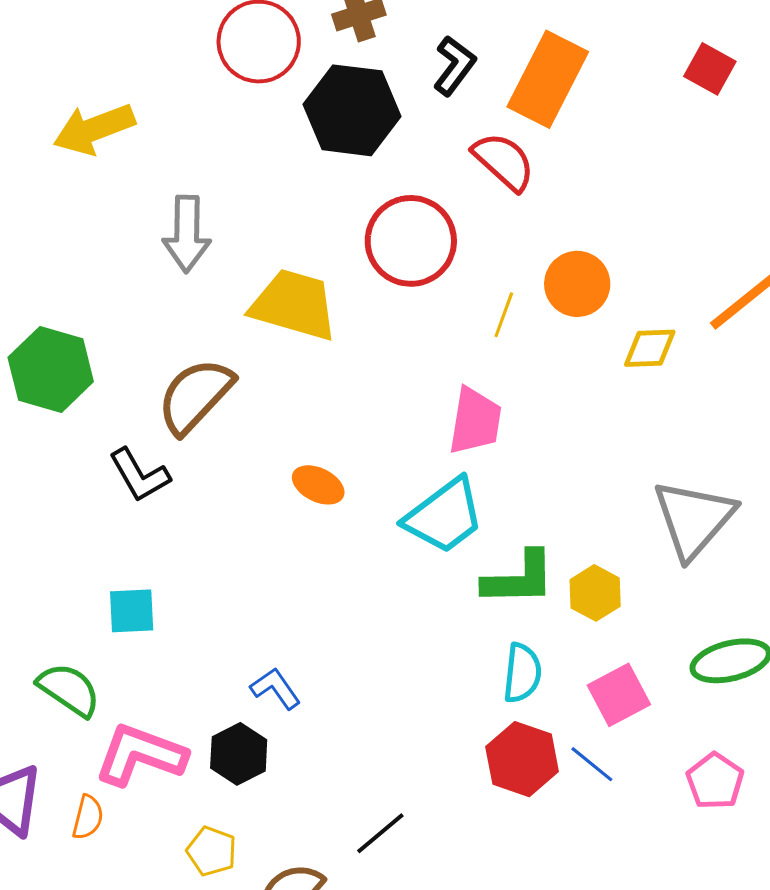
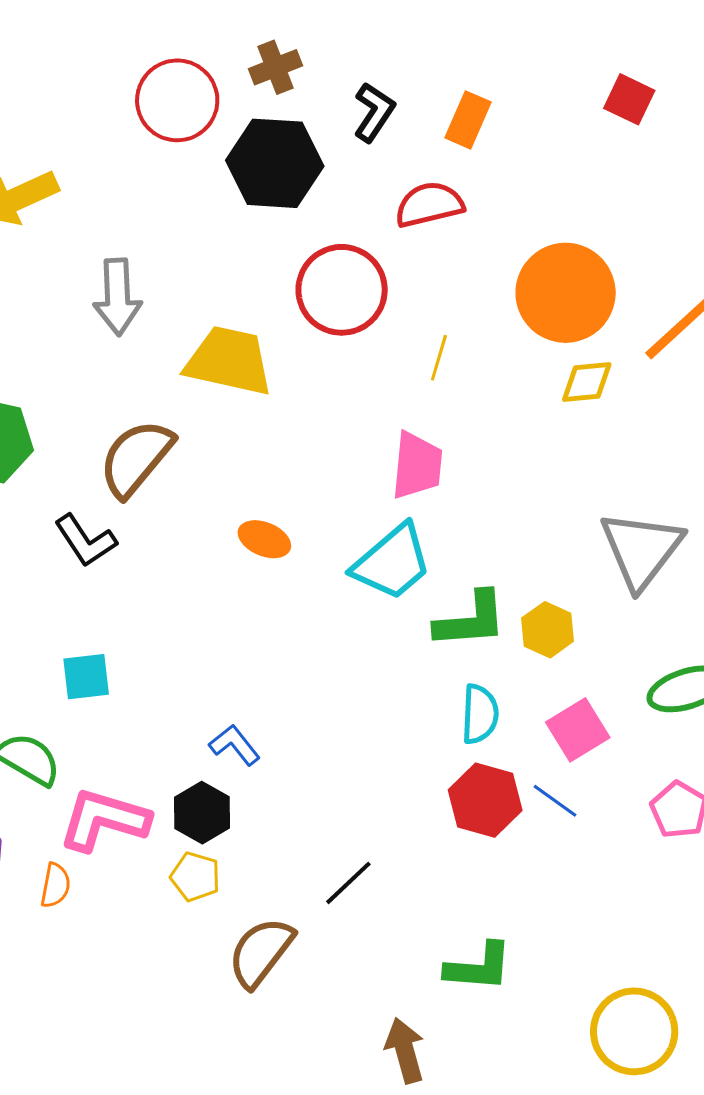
orange rectangle: (548, 79) -> (468, 120), size x0.6
red semicircle: (504, 161) -> (429, 205), turned -52
orange circle: (577, 284) -> (566, 293), moved, size x1.5
yellow pentagon: (212, 851) -> (195, 877), moved

